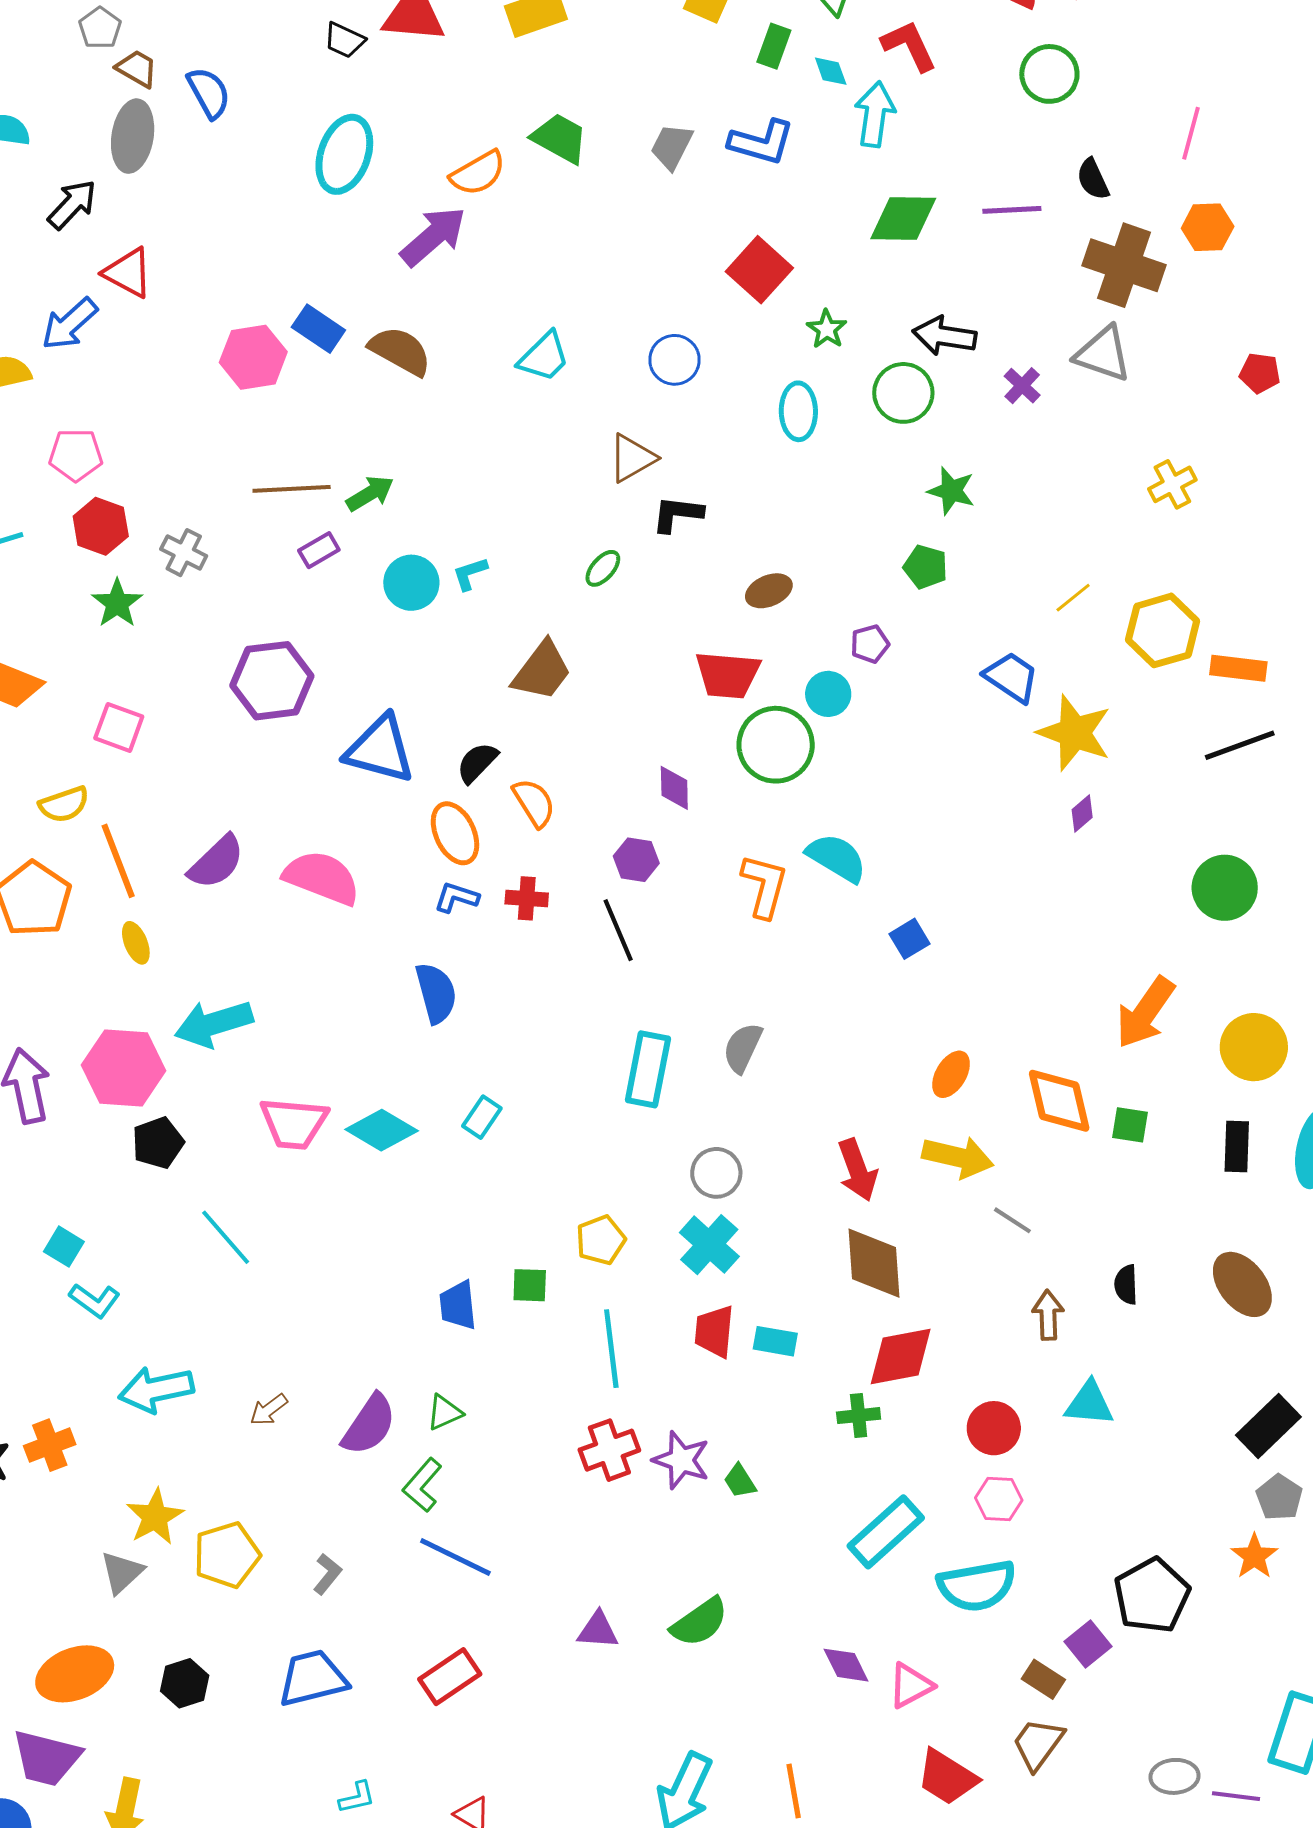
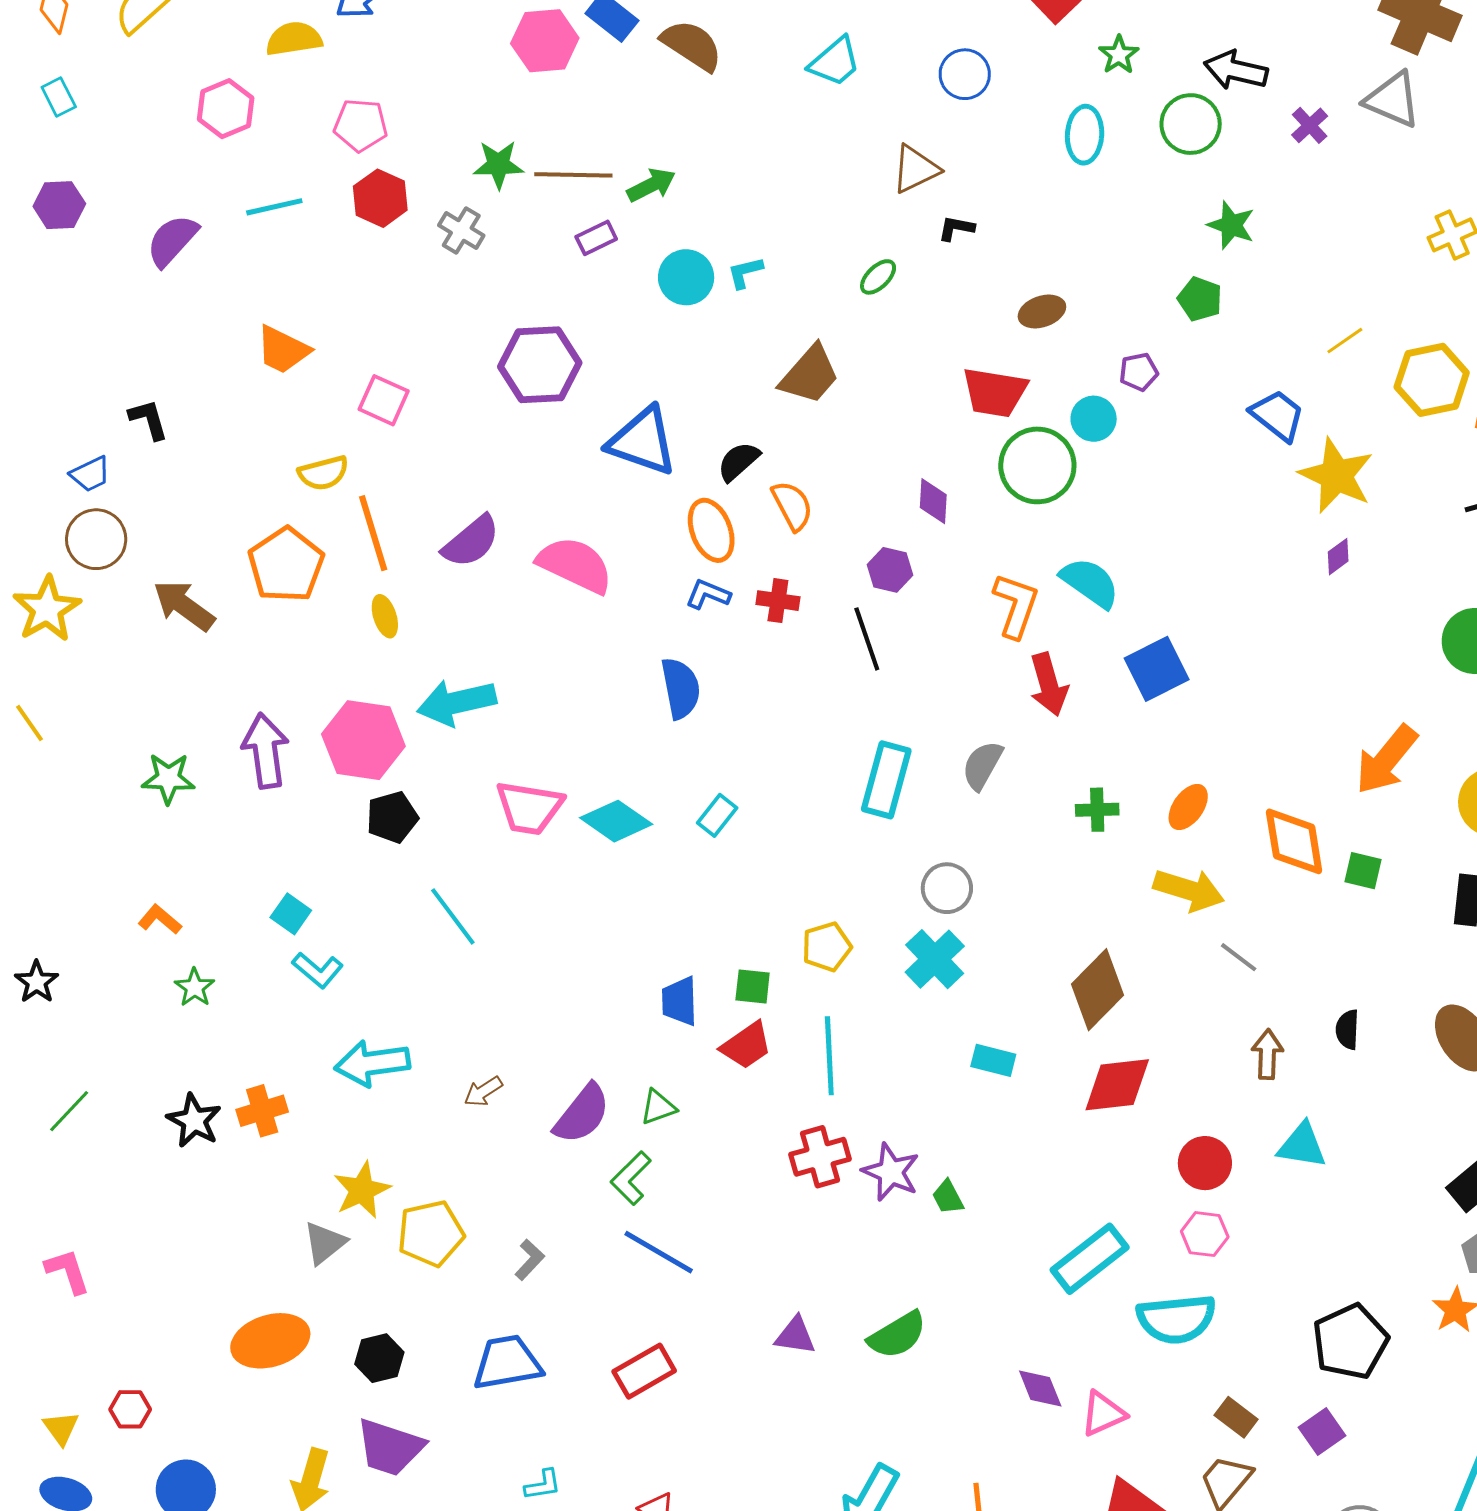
black L-shape: (677, 514) -> (956, 228), size x0.7
green star: (117, 603) -> (498, 165), moved, turned 30
blue square: (909, 939) -> (1157, 669), size x1.6
red arrow: (857, 1170) -> (1049, 685), moved
brown diamond: (874, 1263) -> (1098, 990), turned 44
red trapezoid: (714, 1331) -> (746, 1045), moved, turned -134
green cross: (859, 1416) -> (1097, 810), moved
purple square: (1088, 1644) -> (1322, 1431), moved
purple trapezoid: (47, 1758) -> (390, 1447), moved

